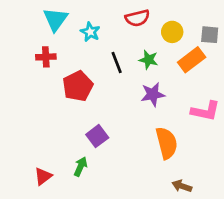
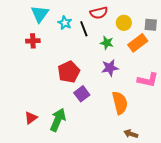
black line: (117, 62) -> (84, 29), moved
red pentagon: (78, 86) -> (69, 72), moved
purple square: (97, 136) -> (82, 94), moved
green arrow: (81, 167) -> (58, 120), size x1.6
red triangle: (43, 176) -> (31, 118), moved

